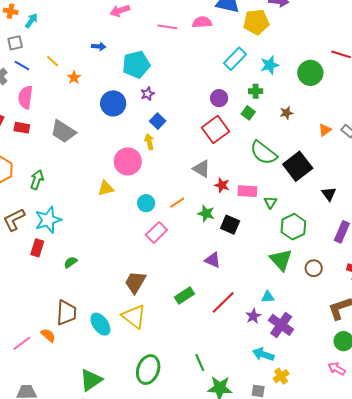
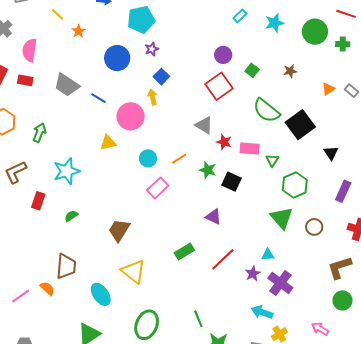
cyan rectangle: (235, 59) -> (240, 16), size x0.6
blue line: (22, 65) -> (98, 98), moved
green cross: (256, 91) -> (343, 44), moved
cyan star: (48, 220) -> (67, 171), moved
brown trapezoid: (135, 282) -> (119, 230), moved
cyan ellipse: (100, 324) -> (101, 294), moved
pink arrow: (337, 369) -> (320, 329), moved

